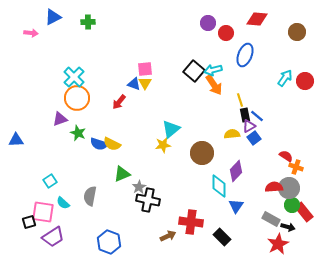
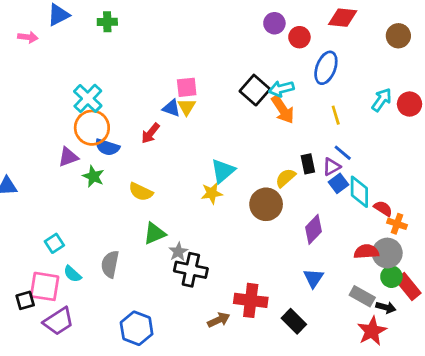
yellow line: (240, 100) -> (336, 115), moved
black rectangle: (245, 115) -> (308, 164), moved
yellow semicircle: (232, 134) -> (286, 178), moved, turned -35
blue semicircle: (99, 144) -> (107, 147), moved
cyan diamond: (219, 186) -> (359, 192), moved

